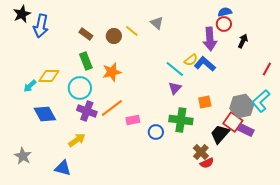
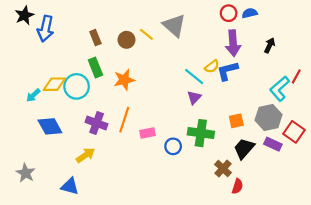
gray triangle: (157, 23) -> (174, 25), size x1.6
red circle: (224, 24) -> (229, 13), moved
brown rectangle: (86, 34) -> (95, 38), turned 32
blue L-shape: (205, 64) -> (227, 71), turned -55
cyan circle: (80, 88) -> (77, 86), moved
cyan L-shape: (261, 101) -> (280, 89), moved
orange square: (205, 102) -> (236, 121), moved
orange line: (112, 108) -> (124, 120), turned -35
red square: (233, 122) -> (294, 132), moved
red semicircle: (207, 163) -> (237, 186), moved, turned -48

